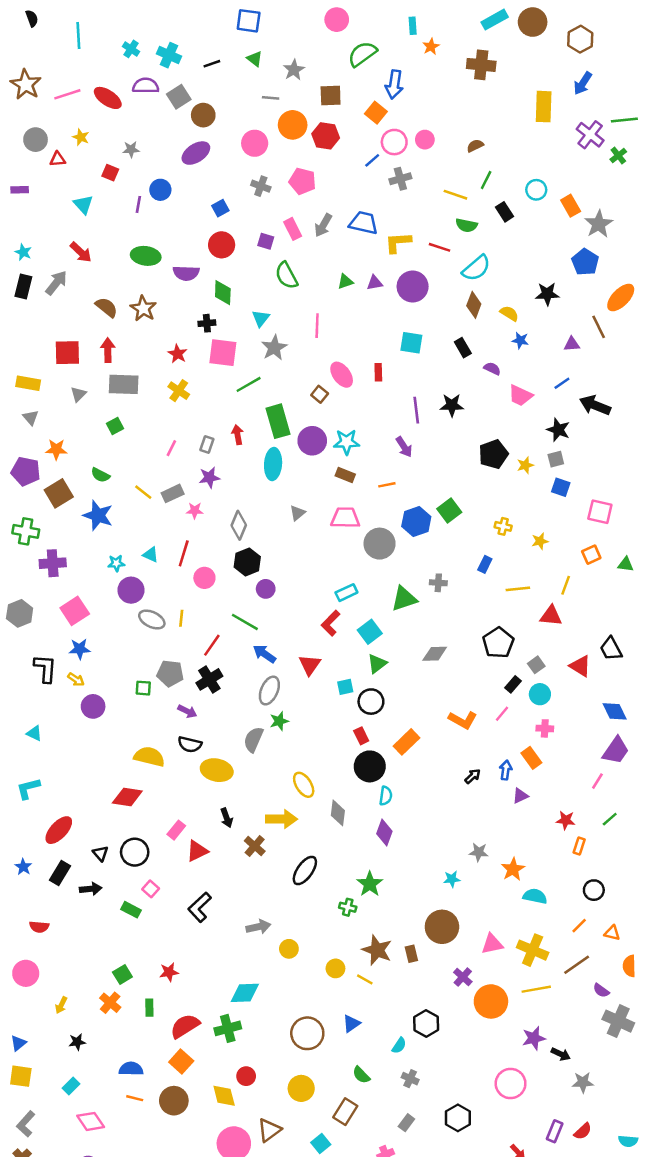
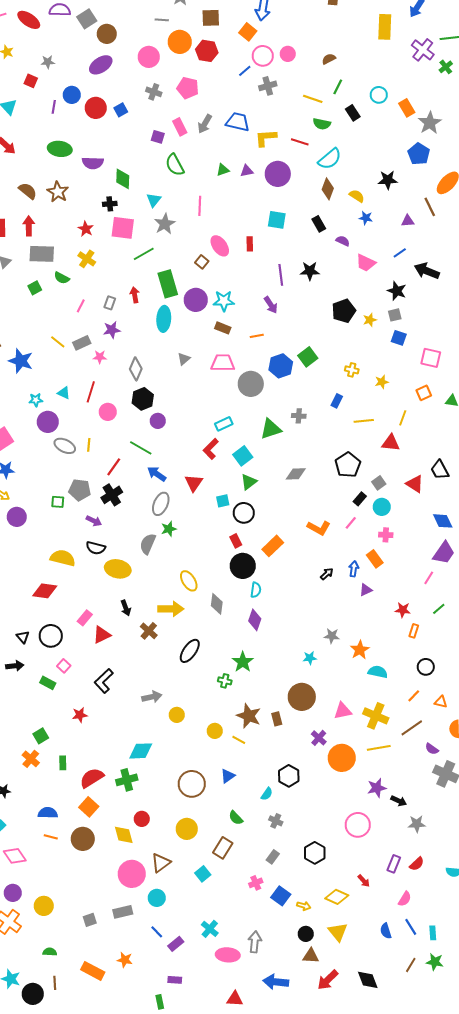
red circle: (222, 245) -> (96, 108), moved
green semicircle: (100, 475) -> (62, 278), moved
red star: (169, 972) -> (80, 715), moved

